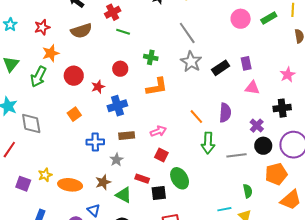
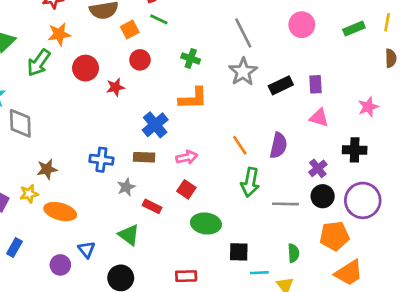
pink circle: (241, 19) -> (302, 25), moved
red circle: (120, 69) -> (140, 60), moved
blue cross: (117, 106) -> (155, 125), moved, turned -30
orange square: (74, 114) -> (130, 29), moved
green ellipse: (180, 178) -> (206, 223), turned -60
red rectangle: (142, 179) -> (152, 206), moved
brown star: (103, 182) -> (47, 169), moved
black square: (159, 193) -> (239, 252), moved

